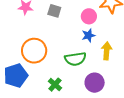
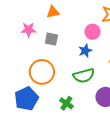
gray square: (54, 11) -> (51, 39), moved
blue star: (88, 35) -> (85, 51), moved

